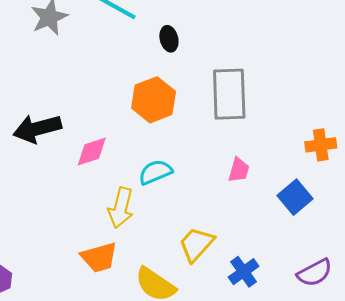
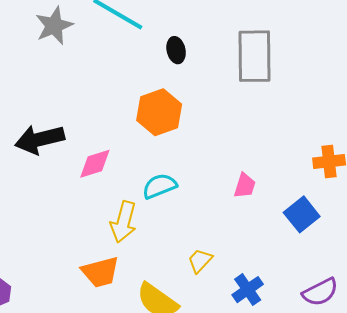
gray rectangle: (229, 94) -> (254, 56), moved
yellow trapezoid: (196, 244) -> (200, 261), size x0.7

